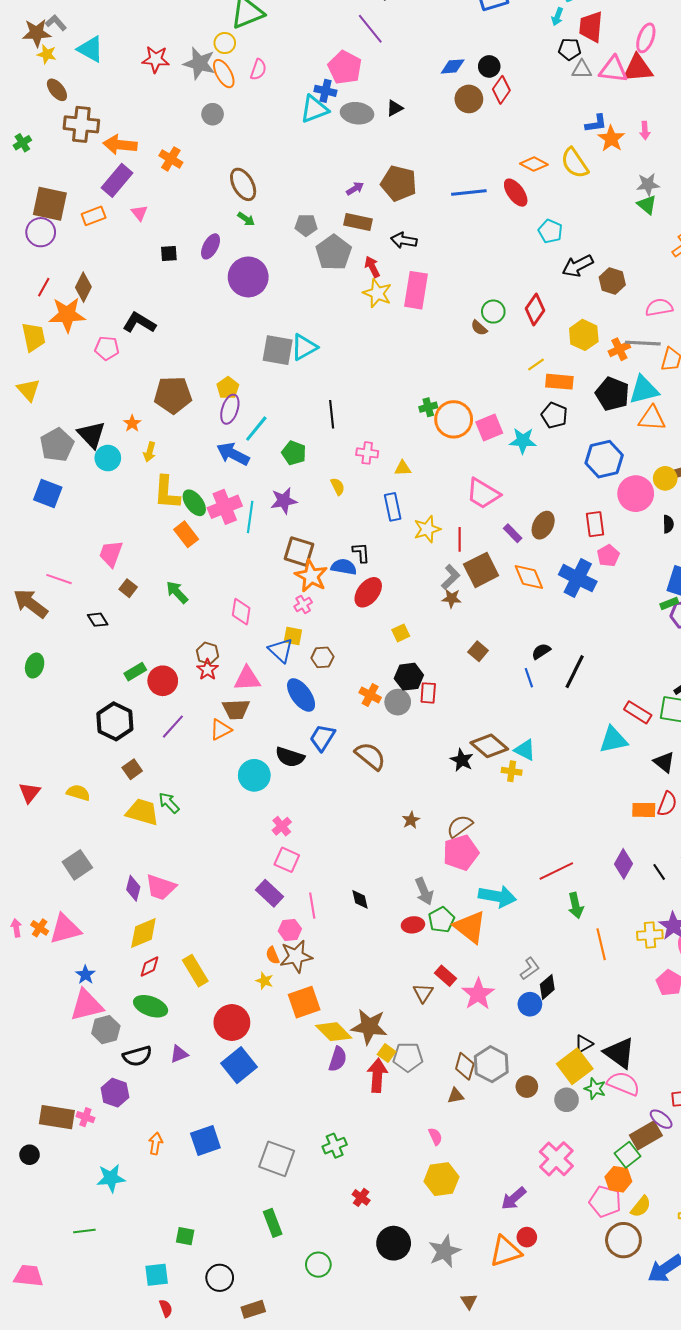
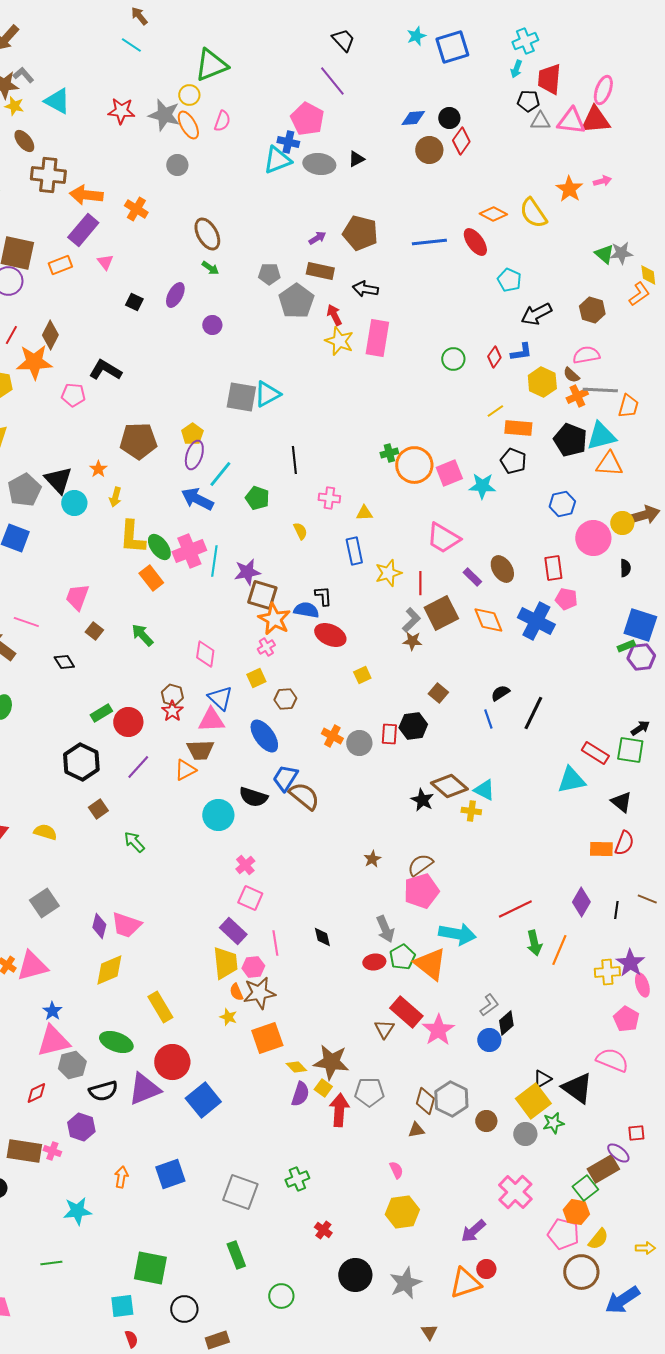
blue L-shape: (596, 123) -> (521, 352), moved
pink arrow: (645, 131) -> (602, 181), turned -102
gray star: (648, 184) -> (621, 253), moved
black square: (169, 254) -> (134, 302), turned 30
purple circle: (248, 277) -> (212, 325), size x0.5
brown hexagon: (612, 281) -> (592, 310), moved
pink semicircle: (659, 307) -> (586, 355), moved
red diamond: (535, 310) -> (494, 357), size x0.7
brown semicircle: (479, 328) -> (571, 375), moved
blue hexagon: (604, 459) -> (562, 504), size x0.7
purple star: (284, 501) -> (247, 572), moved
brown ellipse: (543, 525) -> (502, 569), turned -60
pink pentagon: (608, 556) -> (566, 599), turned -30
red ellipse: (368, 592) -> (330, 635), turned 76
yellow square: (293, 636) -> (256, 678), turned -36
blue triangle: (281, 650) -> (220, 698), moved
black hexagon: (409, 677) -> (413, 726), moved
brown semicircle: (370, 756) -> (304, 796), moved
yellow trapezoid: (142, 812) -> (225, 963), moved, turned 68
black line: (659, 872) -> (616, 910), turned 42
orange line: (601, 944) -> (559, 950), moved, turned 36
red diamond: (150, 967) -> (36, 1093), moved
red rectangle: (445, 976) -> (406, 1012), size x1.5
red circle: (232, 1023) -> (172, 1062), moved
yellow diamond: (334, 1032) -> (296, 1067), size x0.6
yellow square: (386, 1053) -> (323, 1088), moved
purple triangle: (179, 1054) -> (144, 1089), size x1.8
pink semicircle: (623, 1084) -> (612, 1060), moved
green star: (595, 1089) -> (553, 1123), turned -30
green square: (185, 1236) -> (150, 1268), size x1.8

